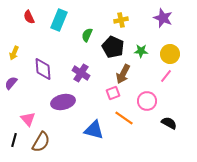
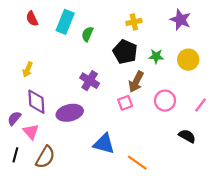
green semicircle: (87, 35) -> (87, 34), moved
yellow arrow: (14, 53) -> (28, 70), moved
purple diamond: (43, 69) -> (36, 102), moved
pink line: (166, 76) -> (200, 105), moved
purple semicircle: (11, 83) -> (14, 118), moved
pink circle: (147, 101) -> (165, 101), moved
orange line: (124, 118) -> (137, 163), moved

